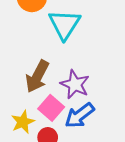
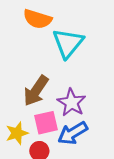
pink square: (51, 108) -> (46, 123), turned 30

